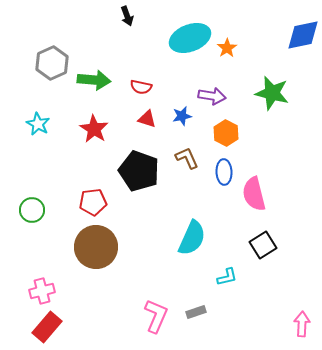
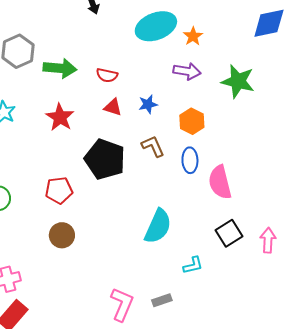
purple arrow: (212, 96) -> (187, 71), moved
brown circle: (96, 247) -> (62, 235), size x0.6
pink arrow: (302, 324) -> (268, 240), moved

